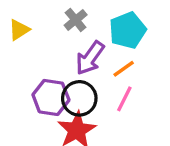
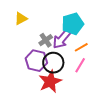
gray cross: (76, 20) -> (46, 40), moved
cyan pentagon: (128, 30) -> (73, 24), moved

